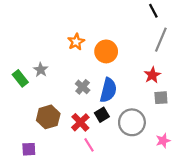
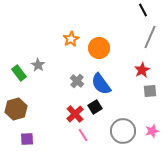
blue semicircle: (108, 90) -> (101, 84), turned 130
brown hexagon: (48, 117) -> (16, 109), moved
gray circle: (132, 122) -> (123, 131), moved

